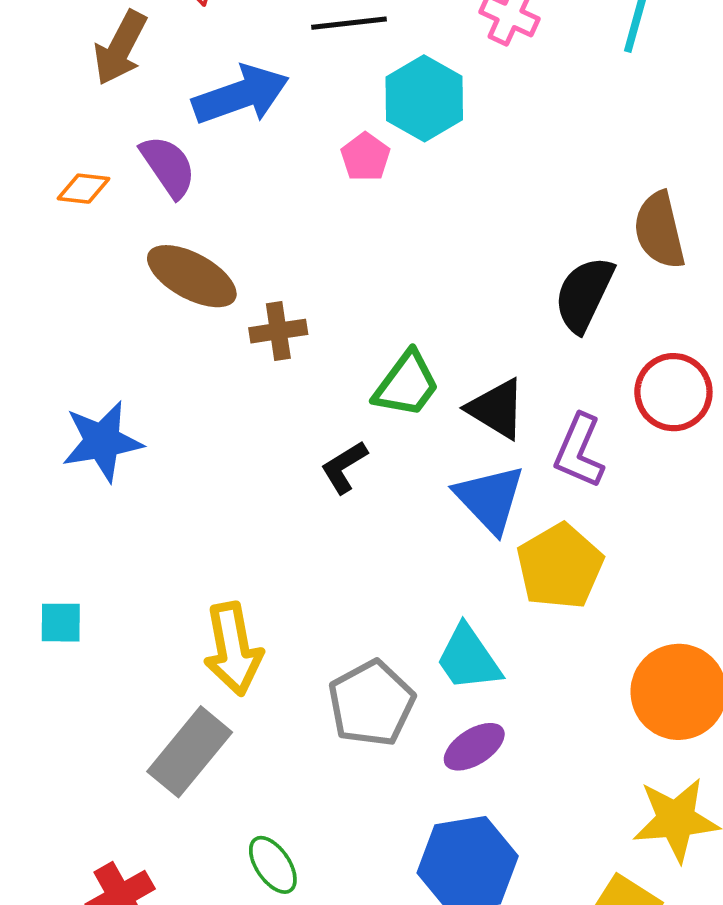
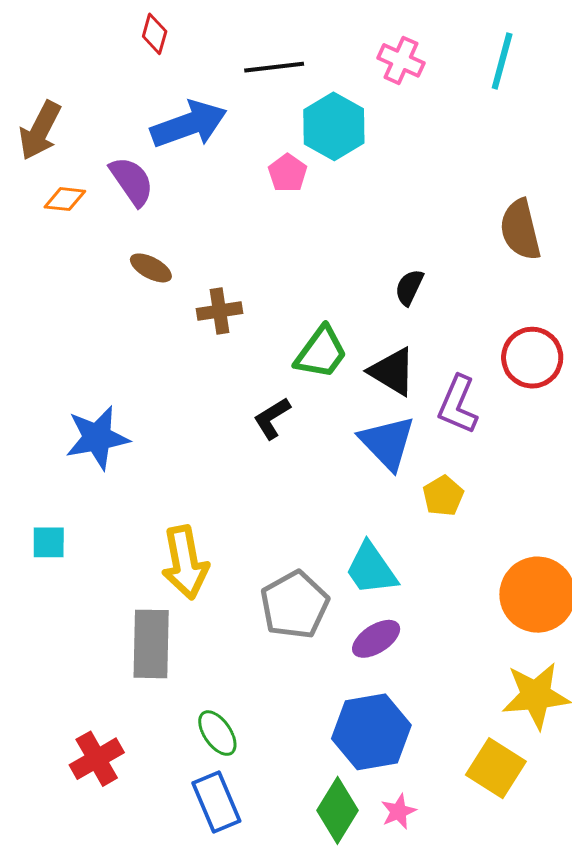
brown arrow: (120, 48) -> (40, 130), moved
brown ellipse: (192, 276) -> (151, 268), size x0.6
black semicircle: (584, 294) -> (409, 287), moved, size x0.6
blue star: (102, 441) -> (97, 438), moved
yellow pentagon: (560, 566) -> (443, 496), size x0.6
gray rectangle: (190, 752) -> (151, 644), turned -38

